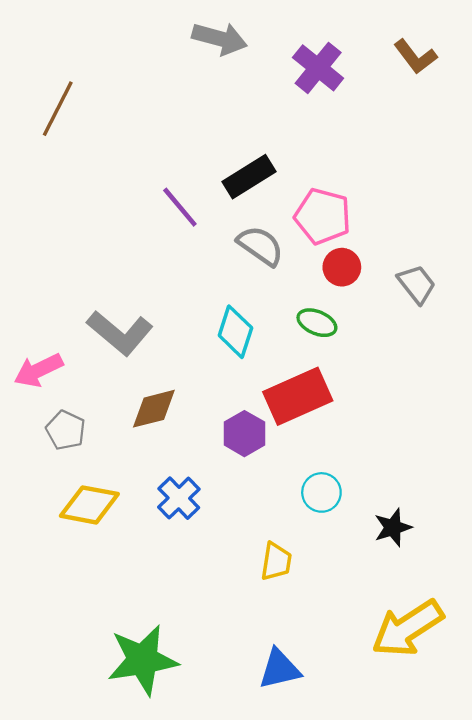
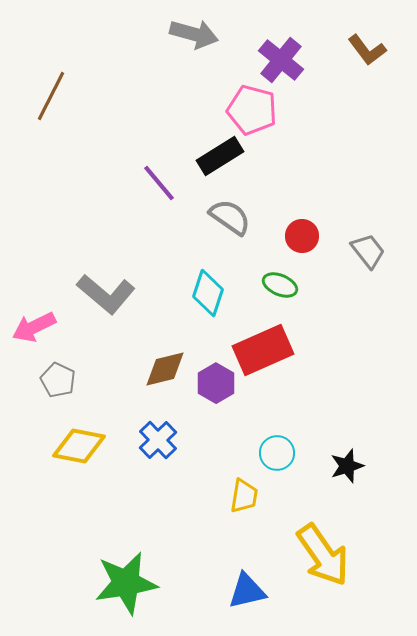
pink pentagon: (323, 216) -> (252, 110), moved
brown diamond: (154, 409) -> (165, 369), moved
cyan circle: (321, 492) -> (277, 453), moved
yellow arrow: (408, 628) -> (323, 555), moved, turned -92

